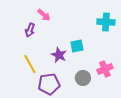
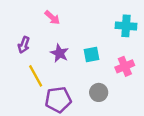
purple arrow: (30, 30) -> (24, 45), moved
purple star: (59, 55) -> (59, 53), moved
pink cross: (105, 69) -> (125, 66), moved

